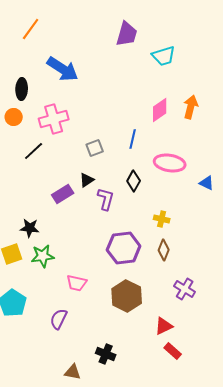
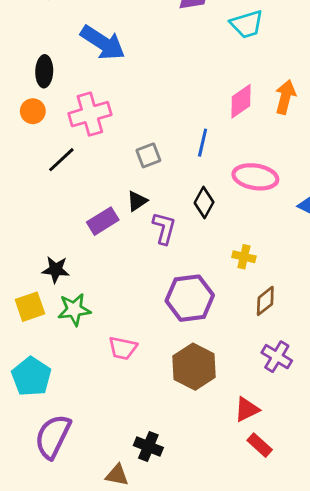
brown diamond: (164, 250) -> (265, 301), moved, turned 30
purple semicircle: (59, 319) -> (53, 437), moved, size x1.5
black cross: (106, 354) -> (148, 446), moved

